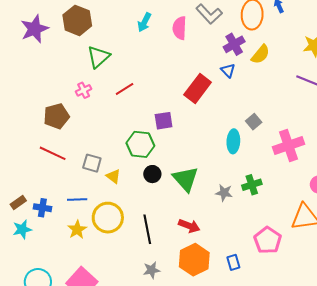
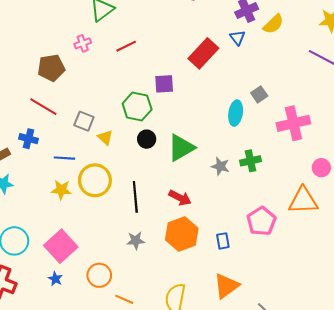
green triangle: (186, 179) -> (181, 148), turned 36
blue cross: (42, 208) -> (29, 139), moved
yellow star: (77, 230) -> (61, 190), turned 30

